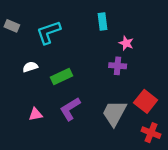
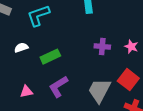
pink star: (126, 43) -> (131, 47), moved

